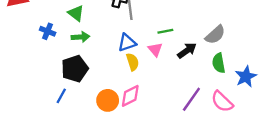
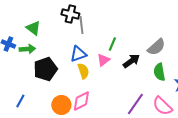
green line: (165, 31) -> (112, 44), turned -56
green arrow: (80, 37) -> (27, 49), moved
pink triangle: (155, 49) -> (103, 60), turned 32
black pentagon: (75, 69) -> (45, 69), moved

